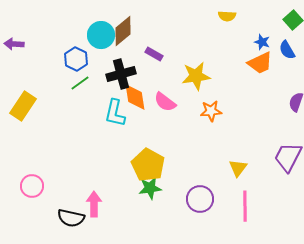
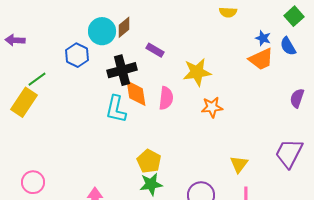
brown diamond: (123, 31) -> (124, 27), size x0.7
green line: (80, 83) -> (37, 79), moved
pink semicircle: (165, 102) -> (166, 98), turned -120
yellow pentagon: (148, 165) -> (149, 161), size x0.7

